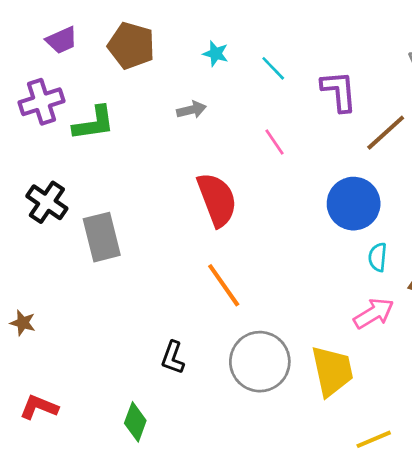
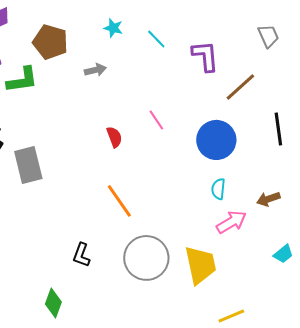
brown pentagon: (131, 46) -> (50, 42), moved
pink line: (275, 142) -> (156, 120), moved
red semicircle: (217, 200) -> (114, 137), size x0.5
cyan semicircle: (378, 257) -> (218, 189), moved

